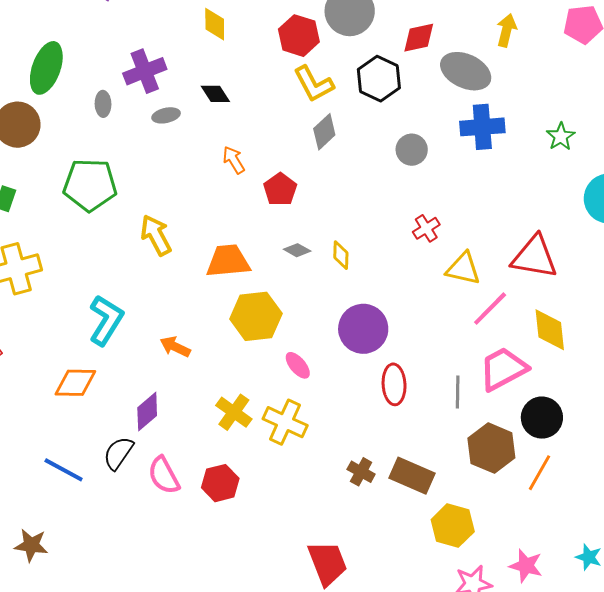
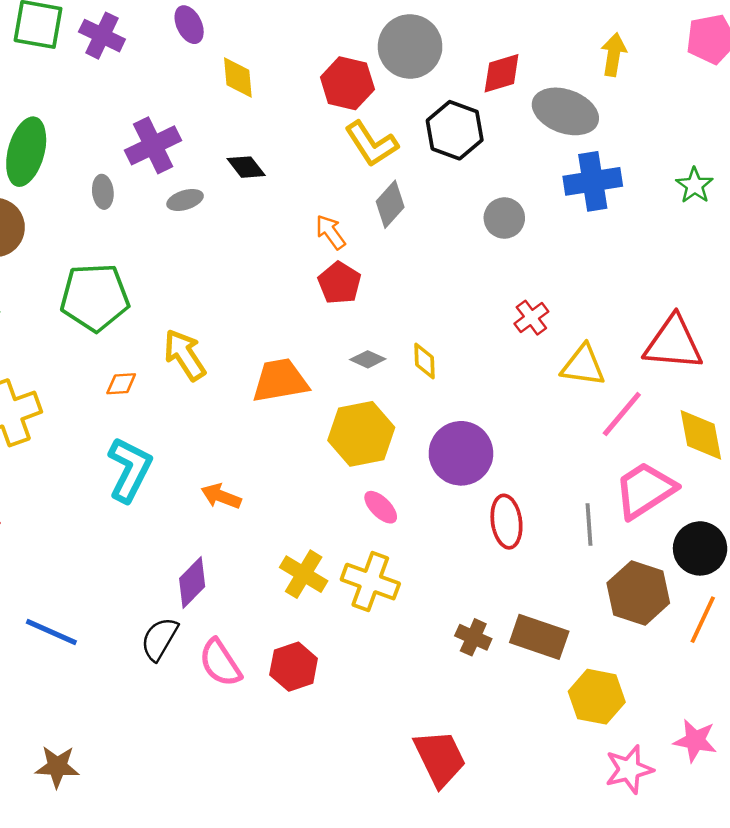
orange arrow: (234, 160) -> (331, 232), moved
yellow hexagon: (256, 316) -> (361, 434), moved
orange diamond: (75, 383) -> (121, 384), moved, size x0.6
blue line: (64, 470) -> (51, 632), moved

